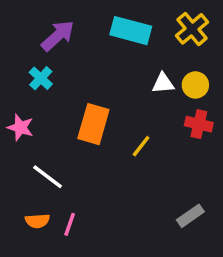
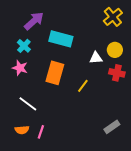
cyan rectangle: (131, 31) -> (61, 39), moved
white triangle: (163, 83) -> (96, 58), moved
pink star: (20, 127) -> (20, 68), moved

